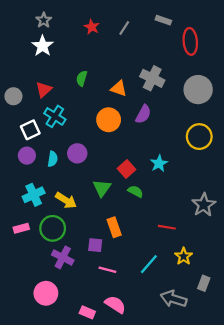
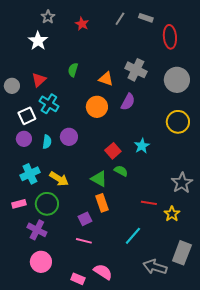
gray star: (44, 20) -> (48, 17), moved
gray line: (124, 28) -> (120, 19), moved
green triangle: (102, 188) -> (99, 179), moved, turned -36
purple square: (95, 245) -> (85, 219), turned -32
yellow star: (184, 256) -> (172, 214), moved
purple cross: (63, 257) -> (37, 230), moved
pink line: (107, 270) -> (84, 241), moved
gray rectangle: (204, 283) -> (182, 253), size x1.6

